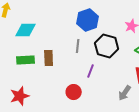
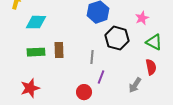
gray line: (78, 46) -> (92, 57), moved
purple line: (91, 71) -> (101, 77), moved
red circle: (74, 92) -> (84, 92), moved

